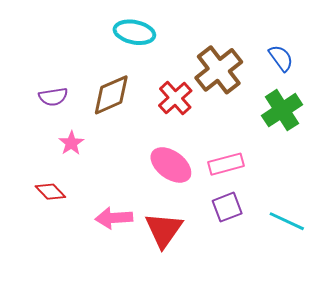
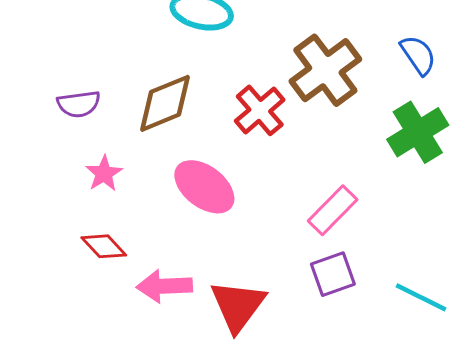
pink rectangle: (226, 164) -> (333, 210), turned -32
pink ellipse: (171, 165) -> (204, 187), moved
red diamond: (50, 192) -> (104, 246), moved

